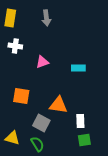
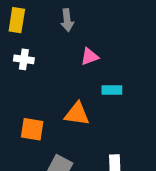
pink triangle: (42, 62) -> (90, 57), moved
orange triangle: (58, 105) -> (77, 114), moved

